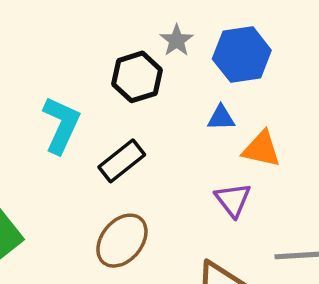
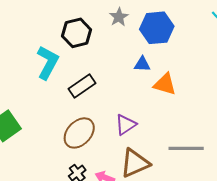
black hexagon: (137, 77) -> (77, 33), moved
purple triangle: (233, 200) -> (126, 125), moved, turned 30

